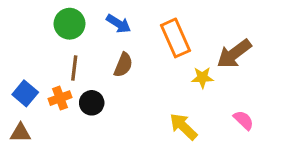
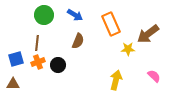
brown line: (74, 68) -> (37, 43), moved
blue square: (25, 93) -> (16, 59), turned 35
yellow arrow: (183, 127) -> (116, 80), turned 60

